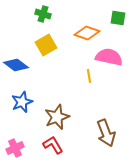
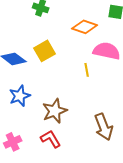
yellow square: (46, 45) -> (45, 51), moved

